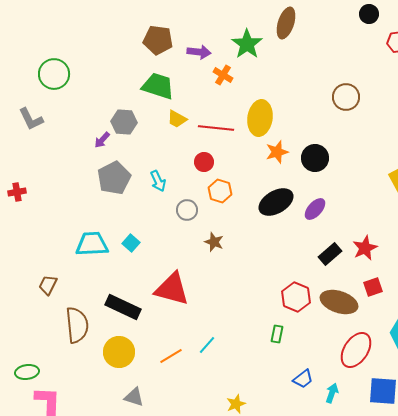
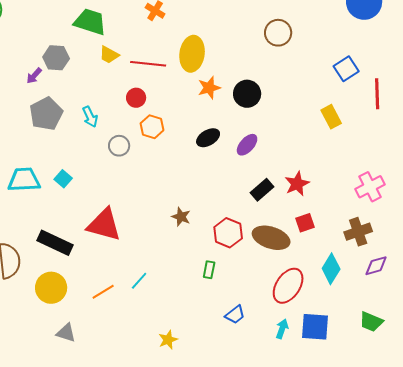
black ellipse: (276, 202) -> (208, 138), size x0.7
brown star: (214, 242) -> (181, 217), moved
cyan arrow: (332, 393) -> (282, 329), moved

